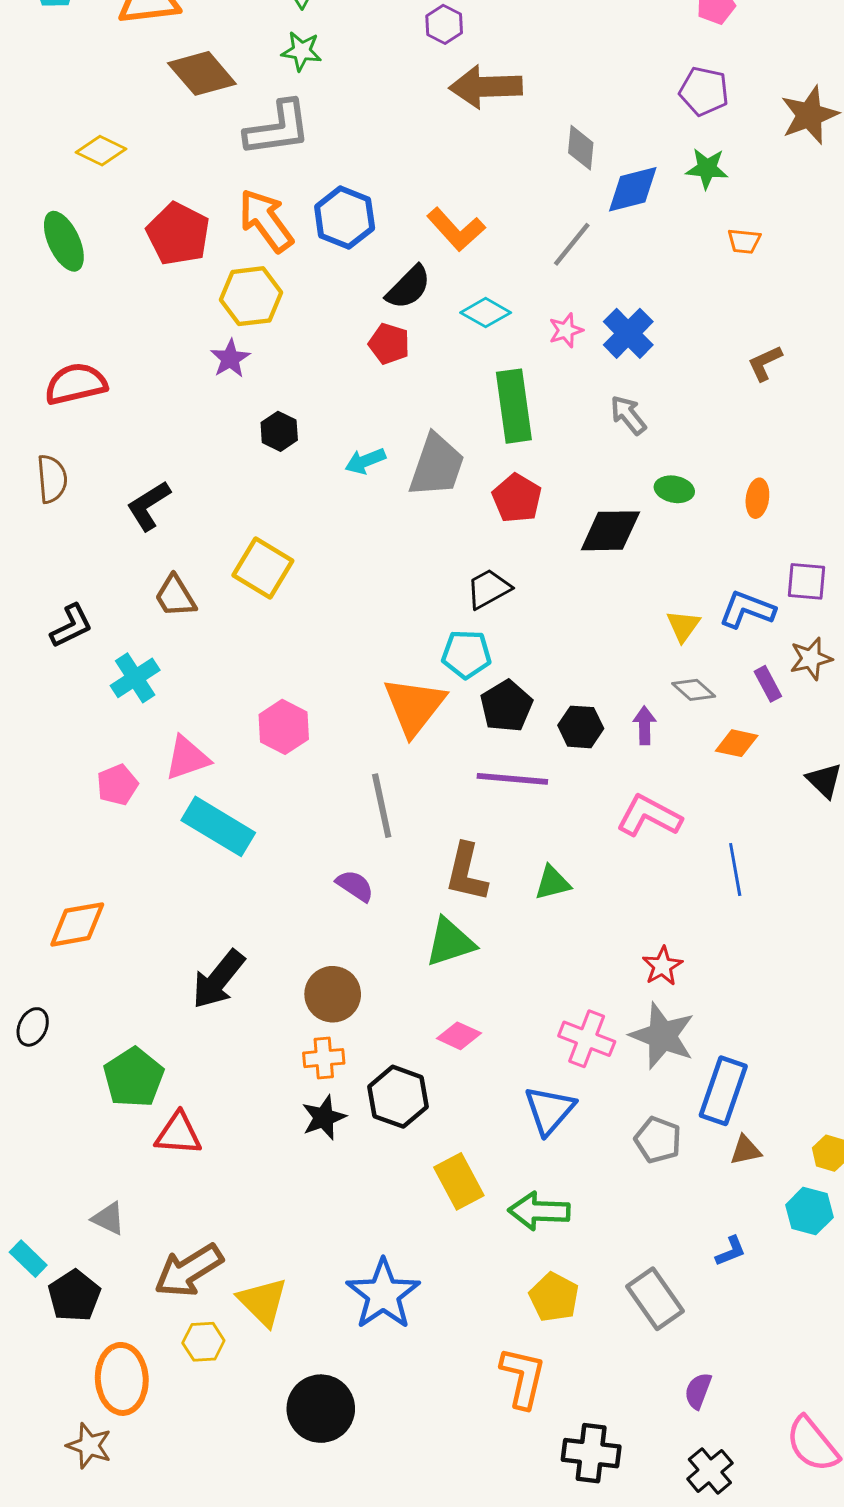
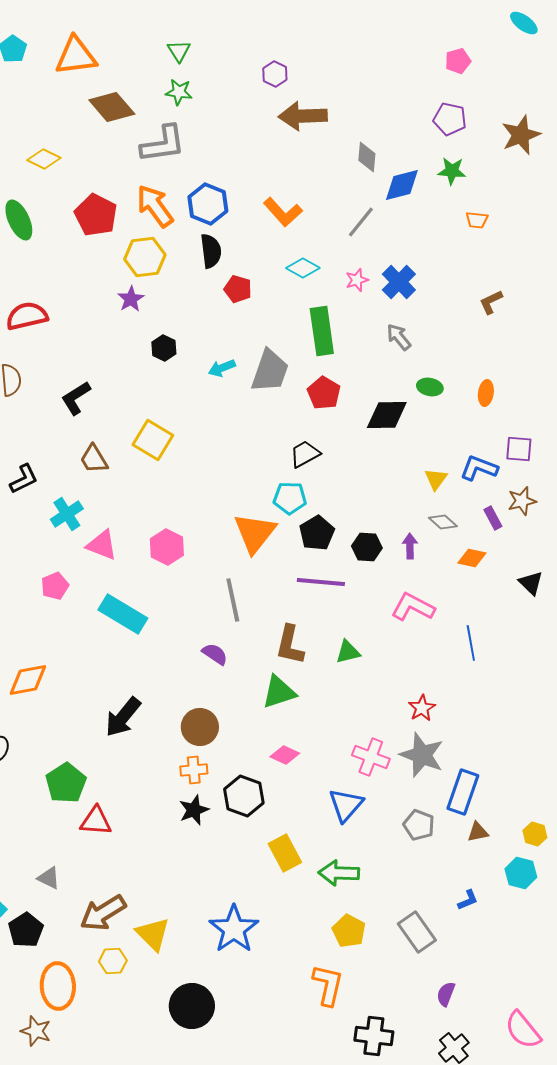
black semicircle: (408, 287) -> (211, 251), moved, turned -52
pink triangle: (187, 758) -> (102, 545), moved, turned 40

